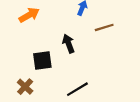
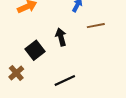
black square: (42, 60) -> (35, 50), turned -36

